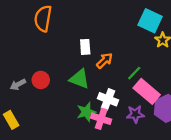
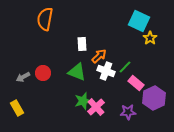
pink rectangle: (147, 91) -> (136, 83), size x0.7
white cross: (108, 99) -> (106, 71), moved
purple star: (135, 114) -> (128, 112), moved
pink cross: (101, 119) -> (96, 107), turned 30

